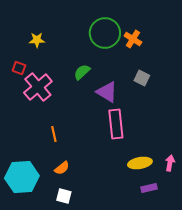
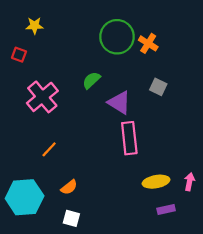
yellow star: (37, 40) -> (35, 26), moved
red square: (19, 68) -> (19, 55), moved
orange line: (54, 134) -> (49, 149), moved, turned 56

